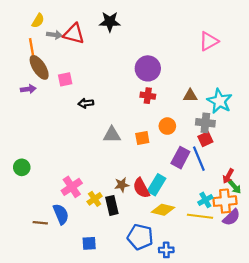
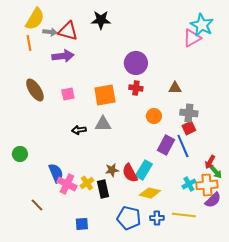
yellow semicircle: (38, 21) -> (35, 19), size x1.6
brown ellipse: (39, 67) -> (35, 90), moved
pink square: (65, 79) -> (68, 94), moved
purple arrow: (28, 89) -> (63, 56), moved, size x1.5
cyan star: (220, 101) -> (202, 25), moved
black arrow: (86, 103) -> (79, 130), moved
orange square: (142, 138) -> (105, 95), moved, size x1.6
pink cross: (72, 187) -> (67, 184), moved, turned -30
blue semicircle: (61, 214) -> (56, 173), moved
yellow line: (200, 216) -> (184, 215), moved
brown line: (40, 223) -> (37, 205), turned 40
blue cross: (166, 250) -> (157, 218), moved

